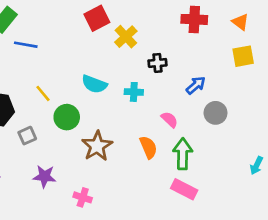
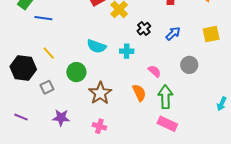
yellow square: (243, 56) -> (211, 34), moved
black cross: (157, 63) -> (144, 29), turned -32
blue arrow: (196, 85) -> (173, 33), moved
yellow line: (43, 93) -> (49, 53), moved
pink cross: (83, 197) -> (99, 126), moved

